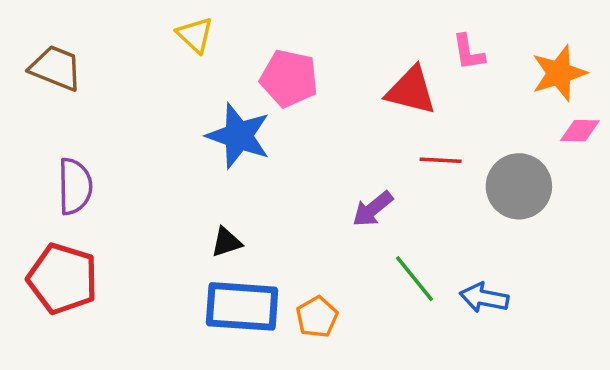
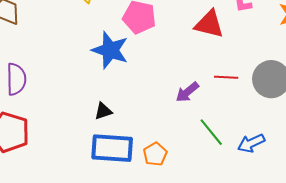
red line: (441, 160) -> (226, 77), moved
blue arrow: (484, 298) -> (251, 143), turned -36

